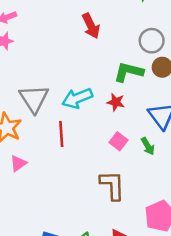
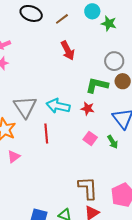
cyan arrow: (77, 98) -> (58, 106), turned 35
brown L-shape: (112, 185) -> (88, 188), moved

